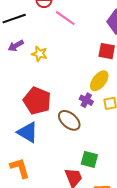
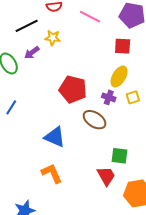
pink line: (65, 18) -> (90, 17), moved
yellow star: (39, 54) -> (53, 38), moved
red pentagon: (37, 101) -> (73, 89), moved

